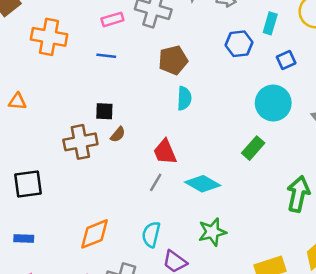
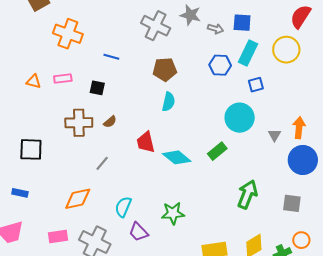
pink rectangle: (112, 19) -> (63, 78), moved
cyan rectangle: (270, 23) -> (248, 53), size x1.4
black square: (104, 111) -> (97, 88), moved
gray line: (156, 182) -> (102, 163), moved
cyan diamond: (203, 184) -> (177, 157), moved

